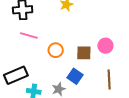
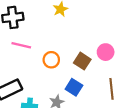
brown square: (84, 53) -> (82, 61), turned 35

